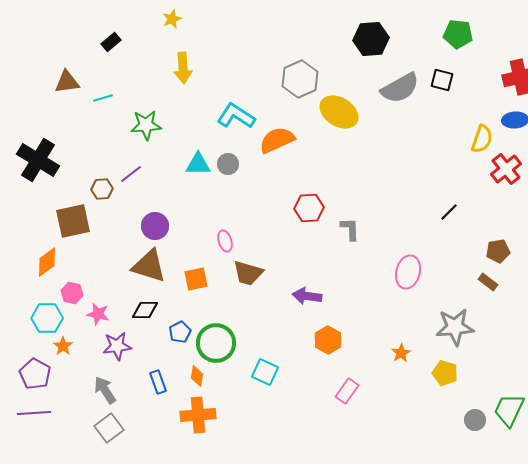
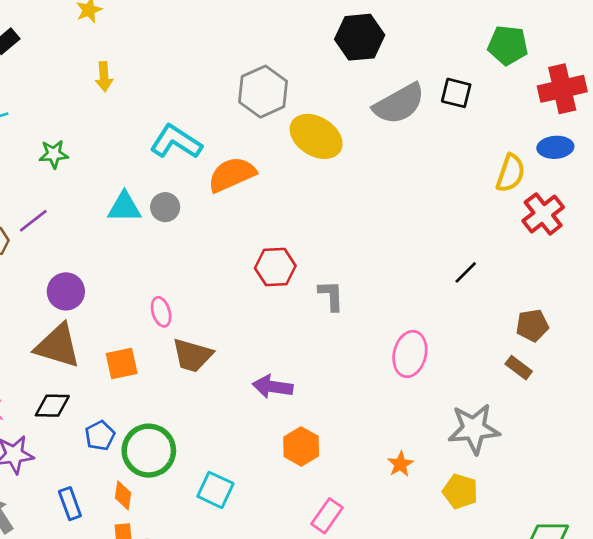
green pentagon: (458, 34) -> (508, 45), moved
yellow arrow: (183, 68) -> (104, 77), size x0.7
green star: (146, 125) -> (54, 154), size x0.7

